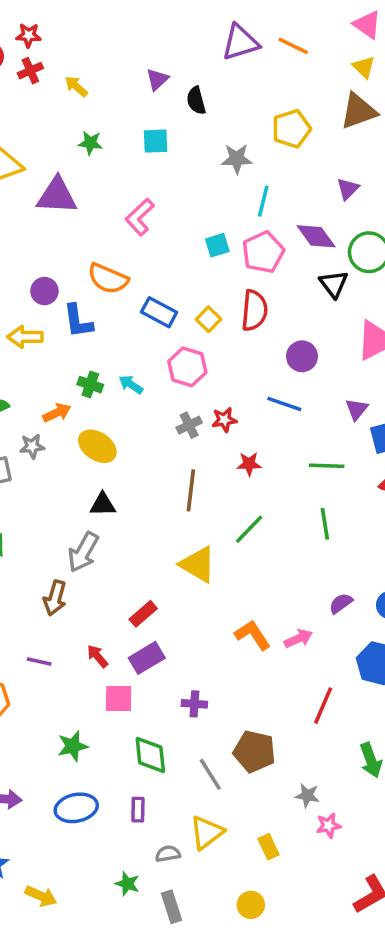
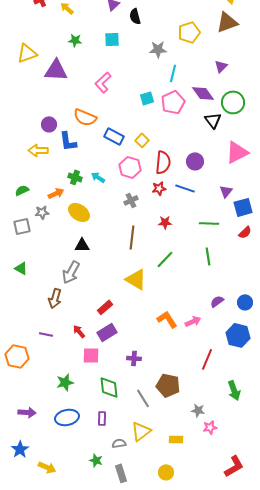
red semicircle: (254, 310) -> (163, 162), moved
red star: (224, 420) -> (159, 188), moved
yellow rectangle: (268, 847) -> (176, 439), turned -64

